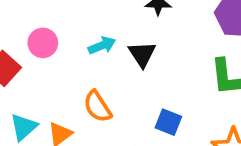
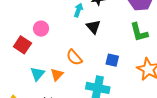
cyan arrow: (102, 45) -> (78, 10), moved, turned -40

